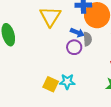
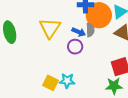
yellow triangle: (50, 17) -> (50, 28), moved
gray semicircle: (88, 39) -> (90, 30), moved

